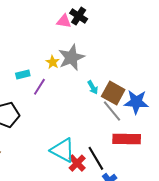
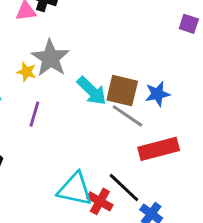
purple line: (39, 87) -> (34, 114), moved
cyan arrow: (93, 87) -> (92, 91), size x1.6
blue star: (136, 102) -> (157, 94), size x0.7

